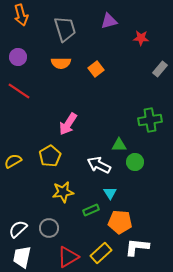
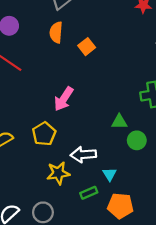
orange semicircle: (61, 63) -> (56, 32), turned 96
orange square: (96, 69) -> (87, 47), moved
white arrow: (99, 165) -> (83, 155), moved, turned -30

